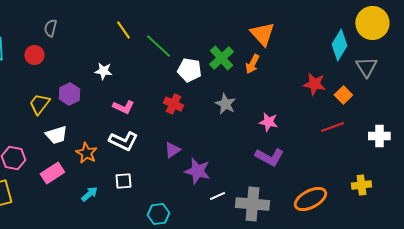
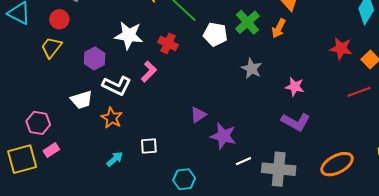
white star: (103, 71) -> (129, 35), size x1.6
yellow trapezoid: (39, 104) -> (51, 47), moved
red cross: (173, 104) -> (168, 43), moved
pink L-shape: (123, 107) -> (149, 72), turned -70
white L-shape: (123, 141) -> (117, 86), moved
pink rectangle: (52, 173) -> (51, 150), moved, size x0.7

